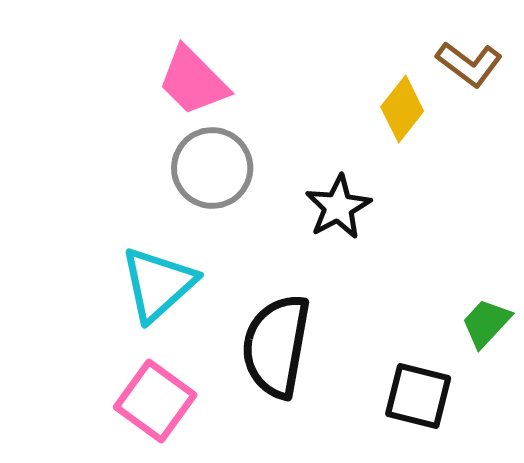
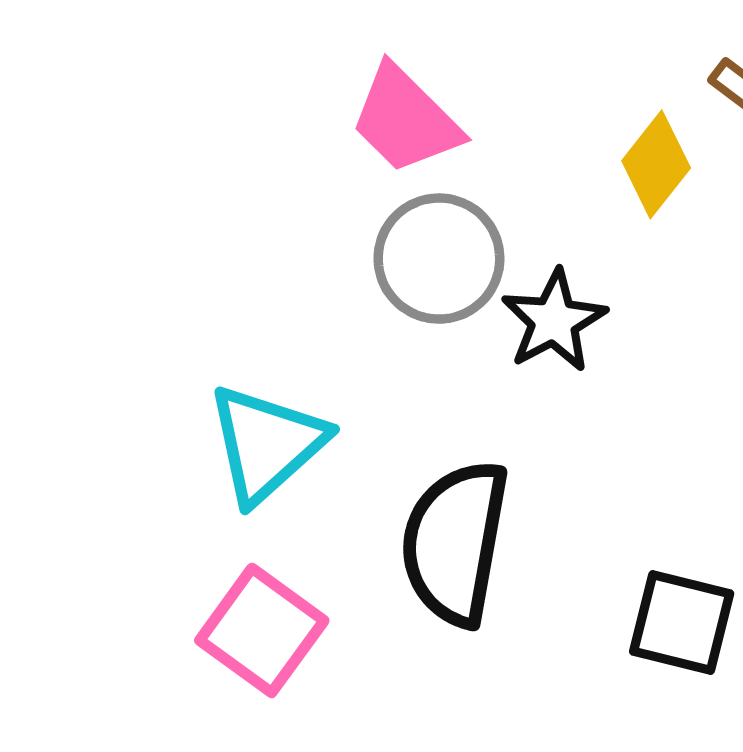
pink trapezoid: (193, 81) -> (405, 120), moved
gray circle: (212, 168) -> (439, 259), moved

